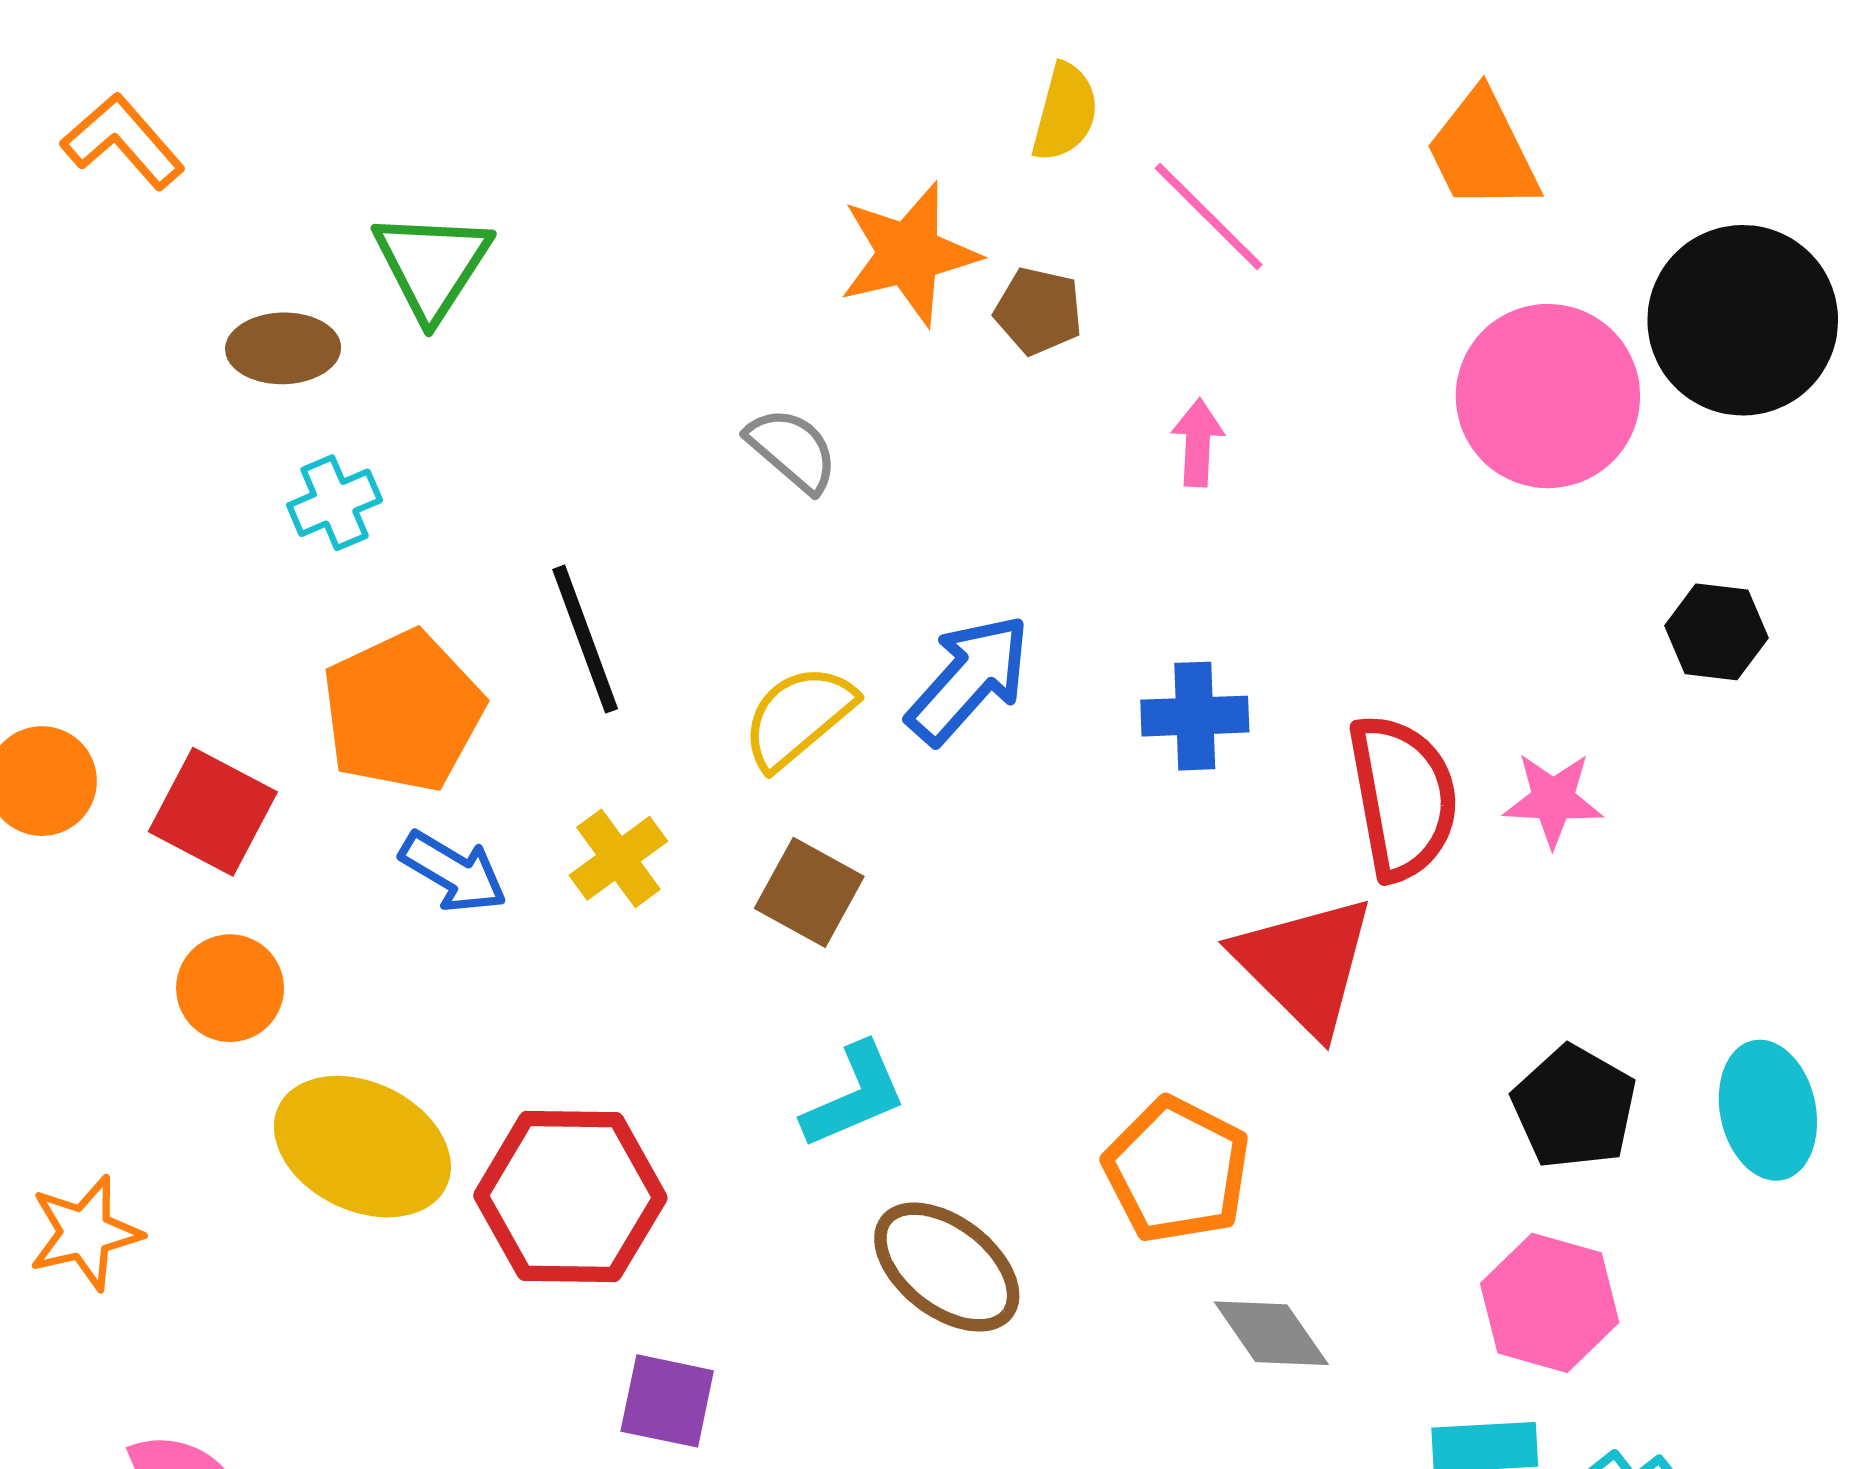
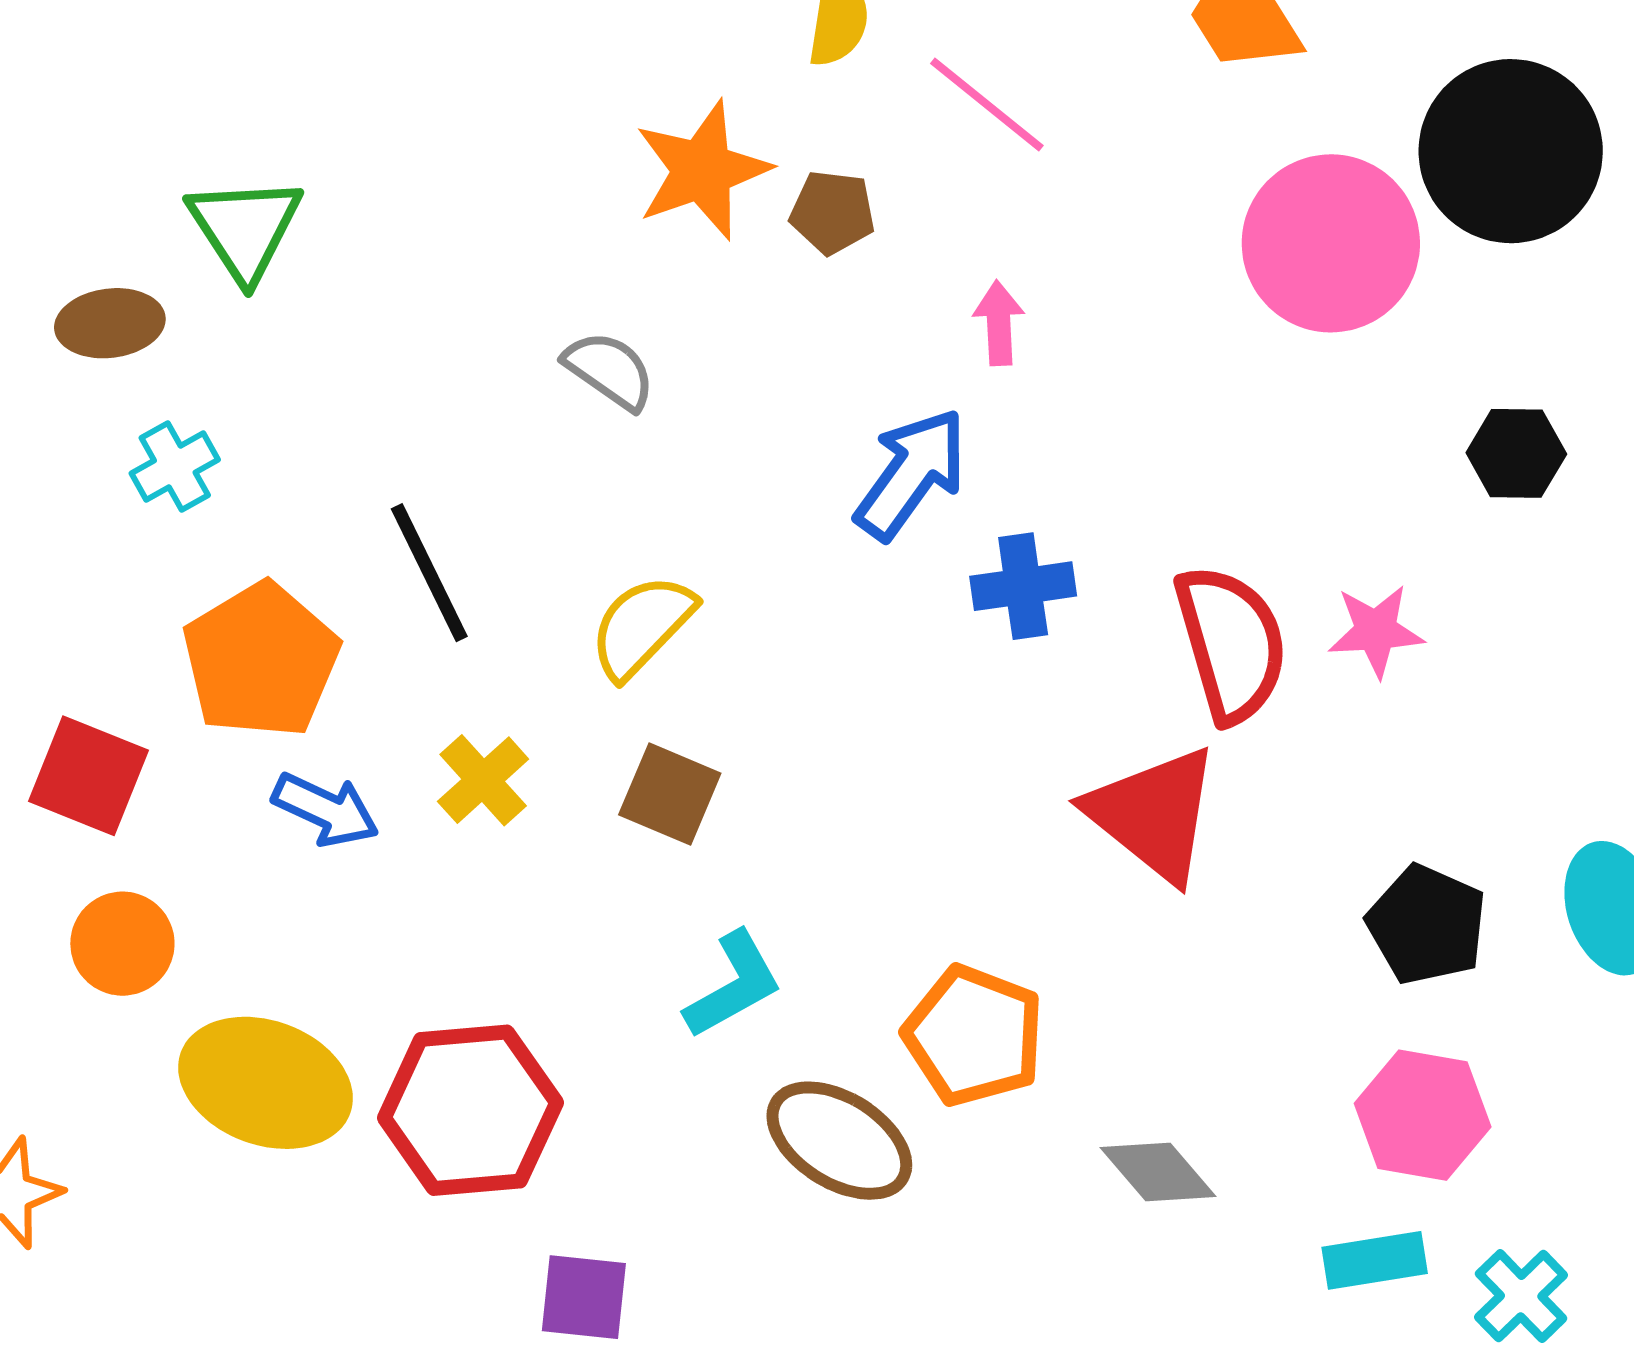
blue arrow: (969, 679) -> (911, 474), moved
orange pentagon: (1177, 1170) -> (974, 1036), moved

